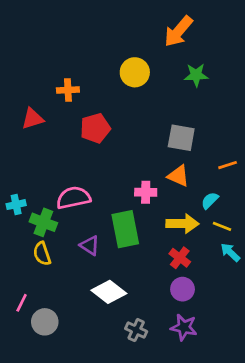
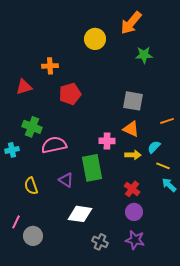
yellow circle: (135, 72) -> (95, 39), moved
green cross: (43, 222) -> (32, 127), moved
yellow arrow: (183, 224) -> (133, 155), moved, size x0.7
white diamond: (109, 292) -> (80, 214), turned -30

